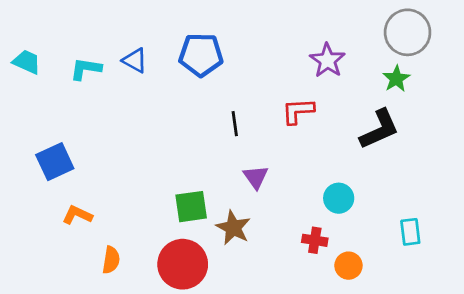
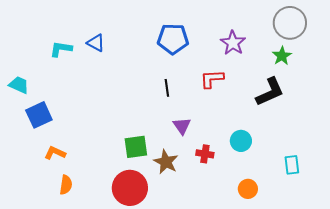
blue pentagon: (201, 55) -> (173, 39), moved
cyan trapezoid: (27, 62) -> (19, 85), moved
red cross: (315, 240) -> (205, 154), moved
orange semicircle: (111, 260) -> (66, 185), moved

